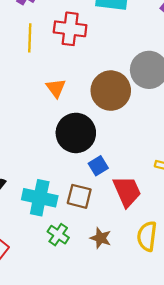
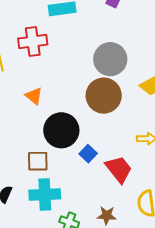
brown circle: (111, 91) -> (104, 96), moved
brown square: (79, 196) -> (38, 161), moved

